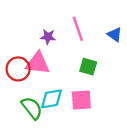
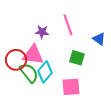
blue triangle: (115, 34) -> (99, 39), moved
cyan diamond: (51, 99) -> (45, 72), moved, turned -40
green semicircle: (32, 108) -> (29, 73), moved

